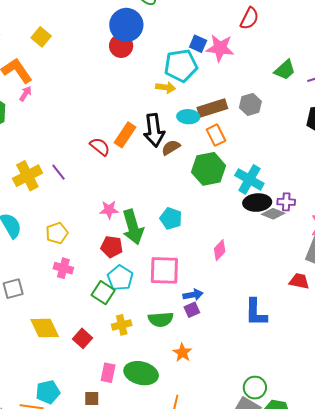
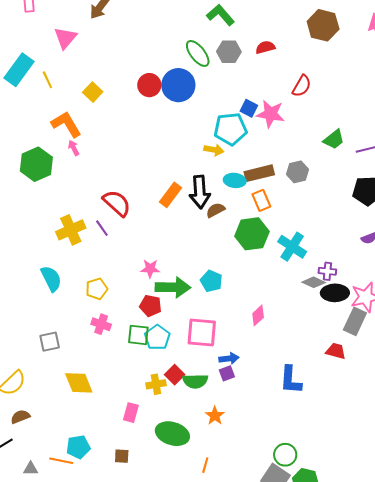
red circle: (121, 46) -> (149, 85), moved
pink arrow: (25, 94) -> (74, 148), turned -63
red semicircle: (100, 147) -> (117, 203), moved, size x1.4
black ellipse: (257, 203) -> (335, 293), moved
green arrow: (133, 227) -> (173, 287), turned -76
green square: (103, 293) -> (138, 335), moved, turned -30
red square: (82, 338) -> (175, 375), moved
pink rectangle: (108, 373) -> (131, 413), moved

